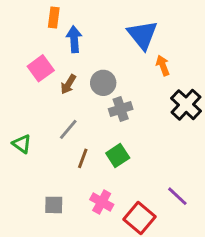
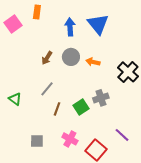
blue arrow: (74, 39) -> (70, 27), moved
orange arrow: (163, 65) -> (93, 62), moved, turned -56
pink square: (41, 68) -> (13, 24), moved
gray cross: (121, 109) -> (101, 98), moved

